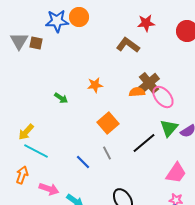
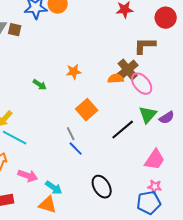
brown L-shape: (128, 45) -> (145, 46), moved, turned -35
gray line: (107, 153) -> (71, 134), moved
blue line: (83, 162) -> (76, 149), moved

